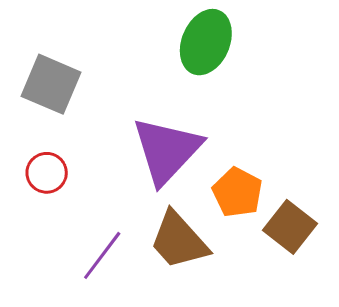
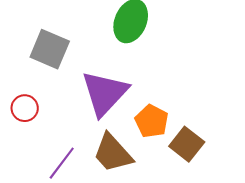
gray square: (51, 84) -> (50, 49), moved

